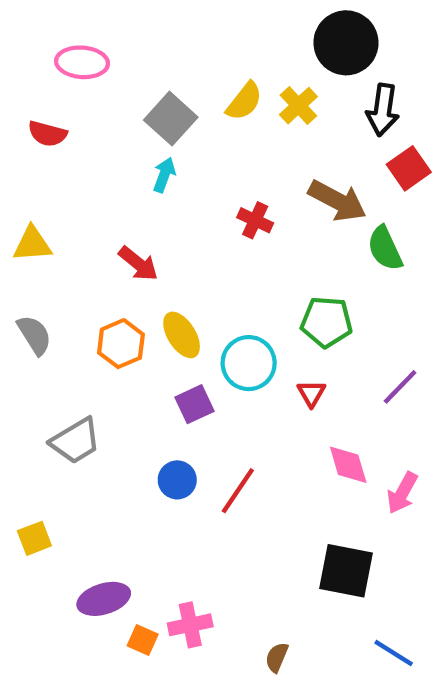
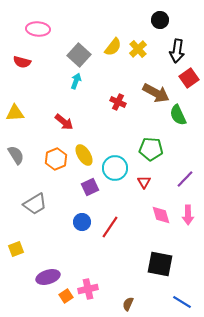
black circle: (346, 43) -> (160, 20), size x0.6
pink arrow: (402, 493) -> (188, 215), moved, turned -30
orange square: (143, 640) -> (66, 296), turned 32

